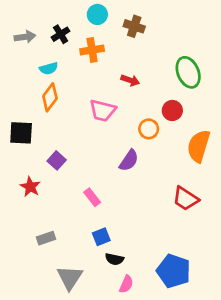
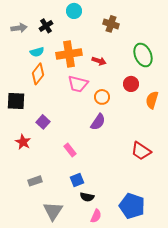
brown cross: (134, 26) -> (111, 24), moved
orange cross: (92, 50) -> (69, 54), moved, size x1.4
orange circle: (149, 129) -> (102, 97), moved
orange semicircle: (199, 146) -> (152, 100), moved, size x0.7

